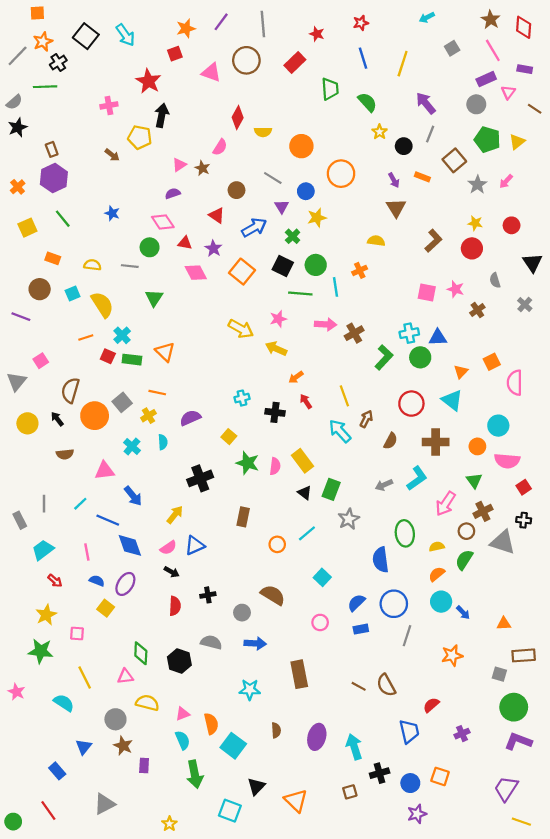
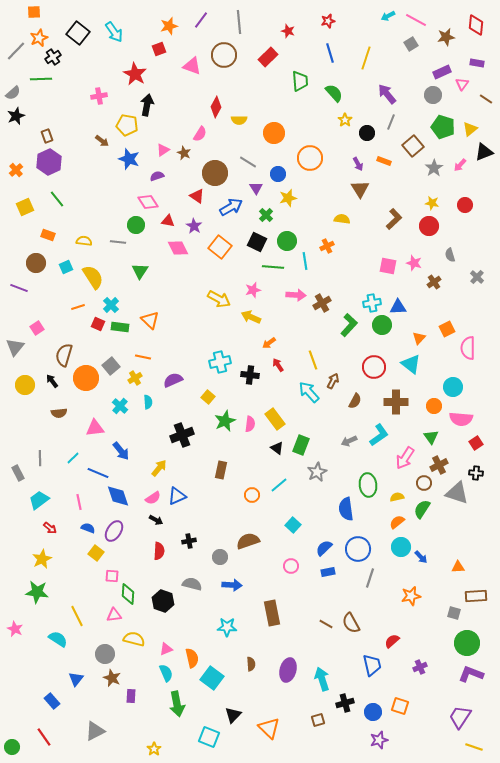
brown star: (491, 20) -> (446, 37), moved, turned 30
pink line: (493, 50) -> (416, 20), moved, turned -30
brown circle: (236, 190) -> (215, 173), size x1.6
blue star: (112, 213) -> (129, 159), moved, size x1.5
black triangle: (532, 263) -> (484, 152), moved, turned 42
cyan cross: (242, 398) -> (220, 362), size x1.5
green star: (247, 463) -> (225, 421), turned 30
brown semicircle: (273, 595) -> (248, 541), turned -50
pink square: (77, 633) -> (112, 576), moved

